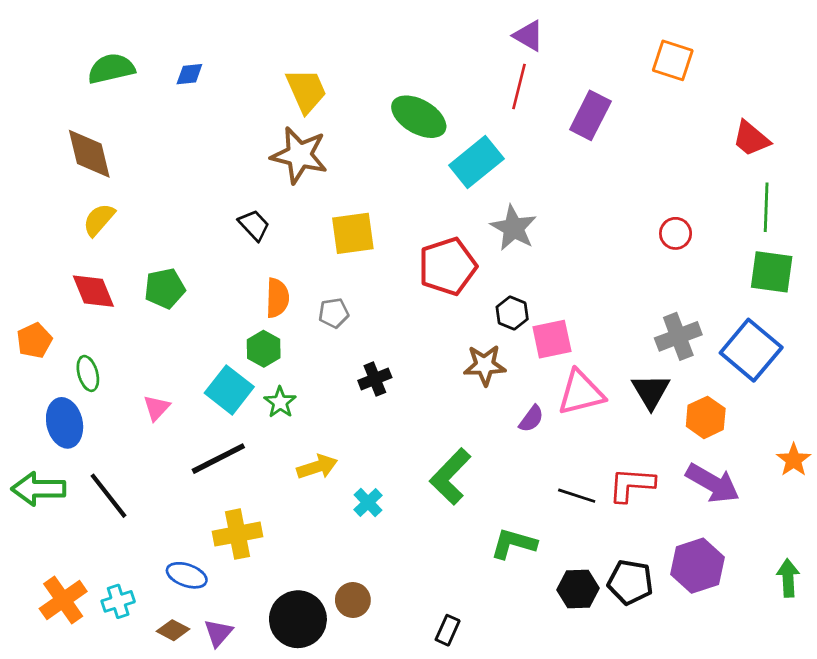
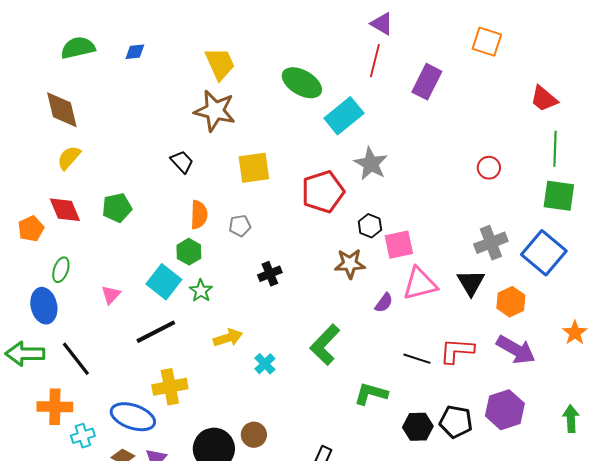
orange pentagon: (34, 340) -> (31, 229), moved
green ellipse: (88, 373) -> (61, 270), turned 35
blue ellipse: (187, 575) -> (133, 417), size x1.5
orange cross: (63, 600) -> (55, 407), moved, turned 36

